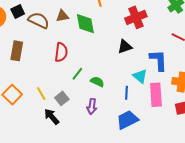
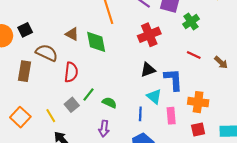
brown triangle: (62, 16) -> (72, 34), turned 40
brown semicircle: (39, 20) -> (47, 53), moved
black triangle: (125, 47) -> (148, 70), moved
pink rectangle: (156, 95) -> (171, 116), size x0.7
gray square: (62, 98) -> (72, 105), moved

